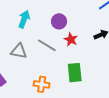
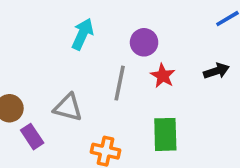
gray line: (47, 45) -> (120, 83), turned 66
gray triangle: (19, 51) -> (68, 107), moved

